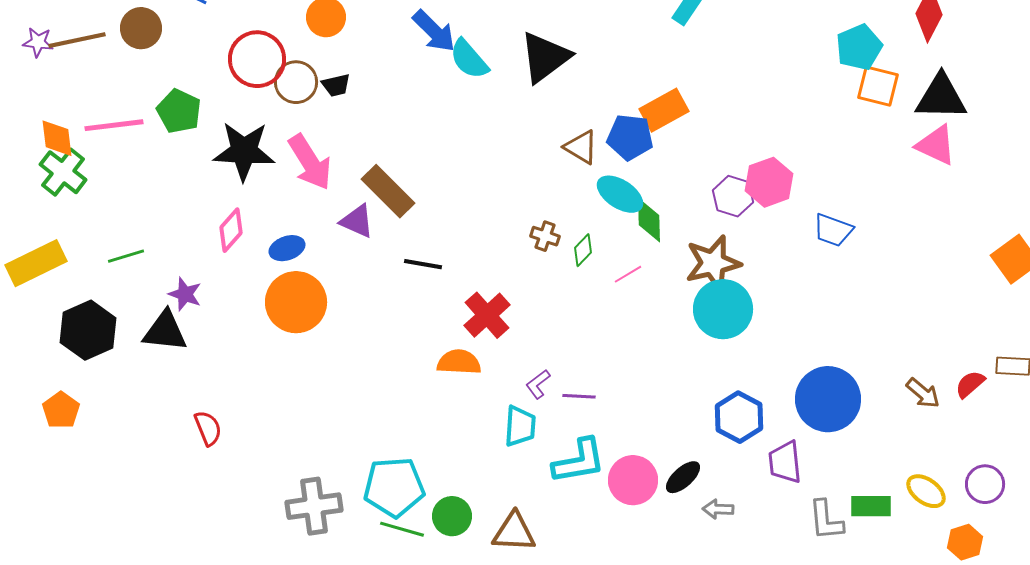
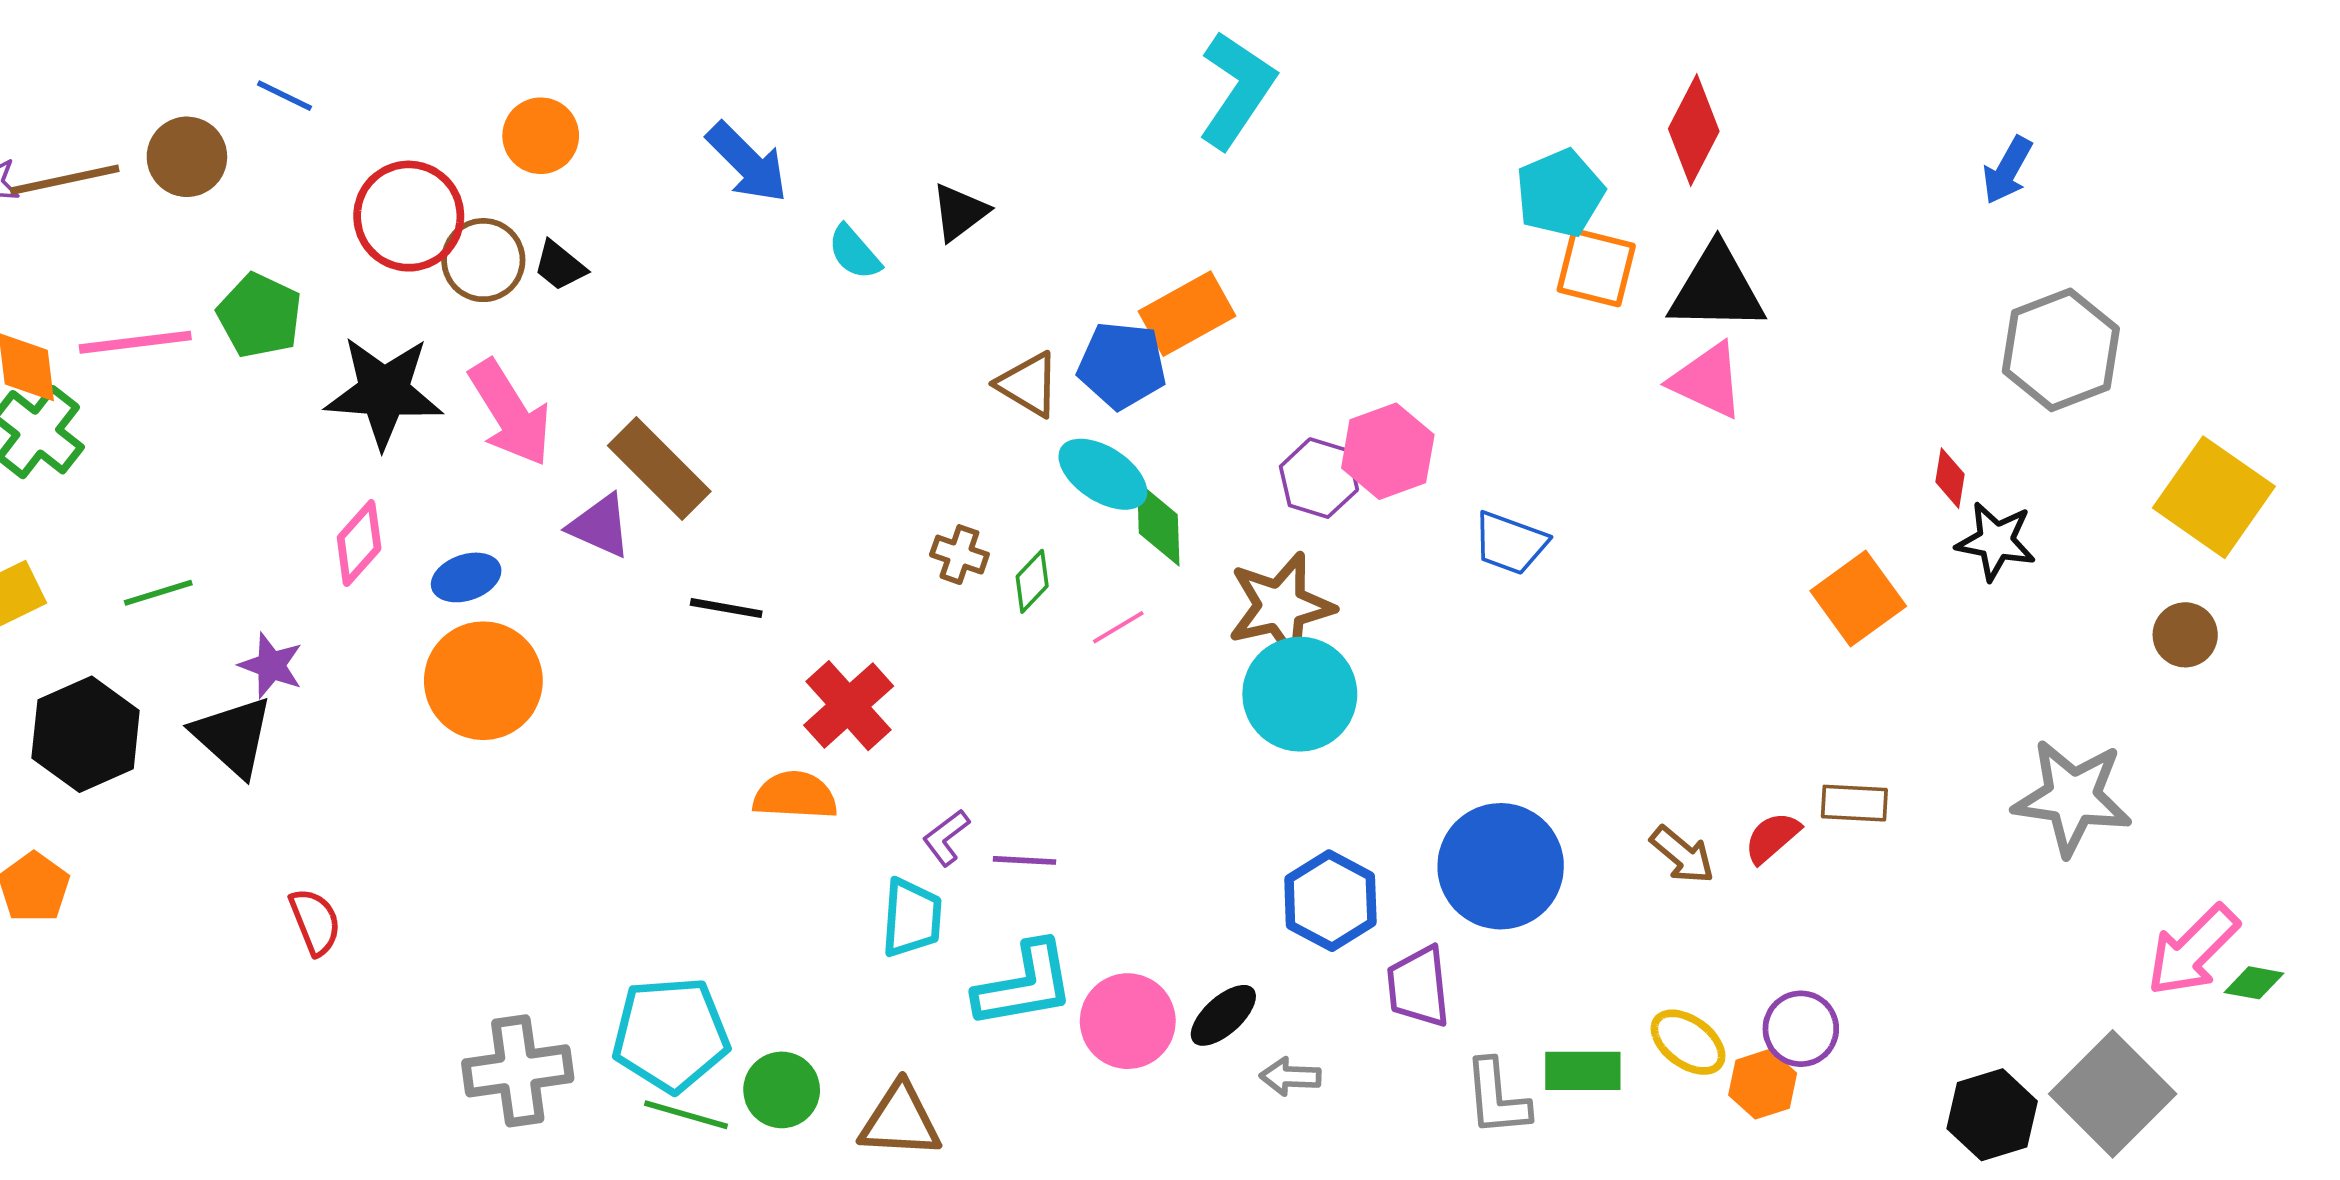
black triangle: (545, 57) -> (959, 212), size x0.6
cyan semicircle: (469, 59) -> (854, 252), moved, size x0.7
black trapezoid: (336, 85) -> (560, 266), turned 52
black triangle: (165, 331) -> (233, 736), turned 36
orange hexagon: (965, 542) -> (1763, 1084), moved

